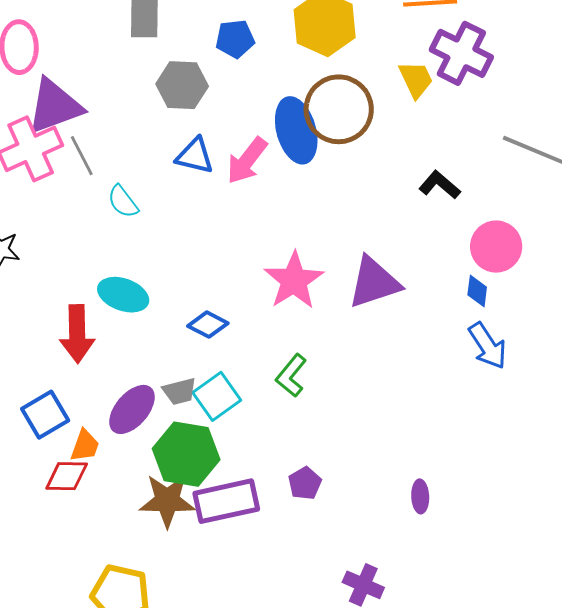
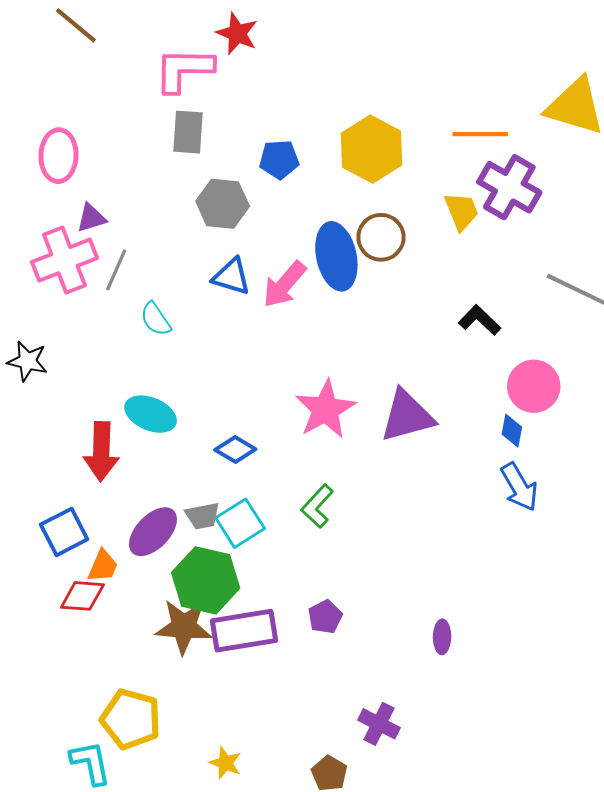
purple triangle: (55, 106) -> (91, 218), size x0.5
brown circle: (339, 109) -> (381, 237), size x0.7
gray line: (82, 156) -> (116, 270), turned 48

